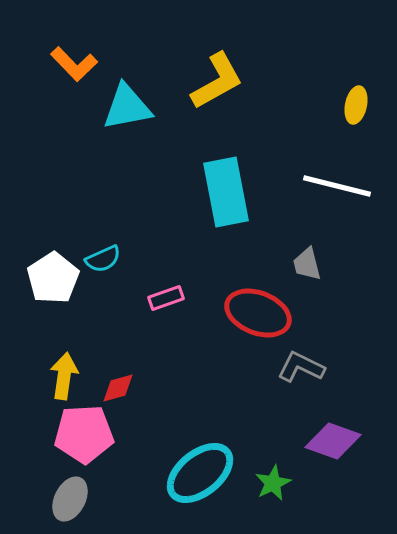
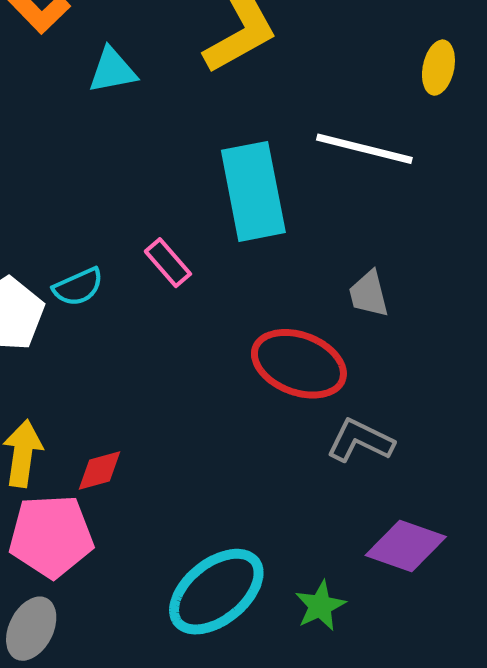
cyan triangle: (127, 107) -> (112, 70), size x0.7
white line: (337, 186) -> (364, 149), moved
pink rectangle: (166, 298) -> (168, 263), moved, turned 68

